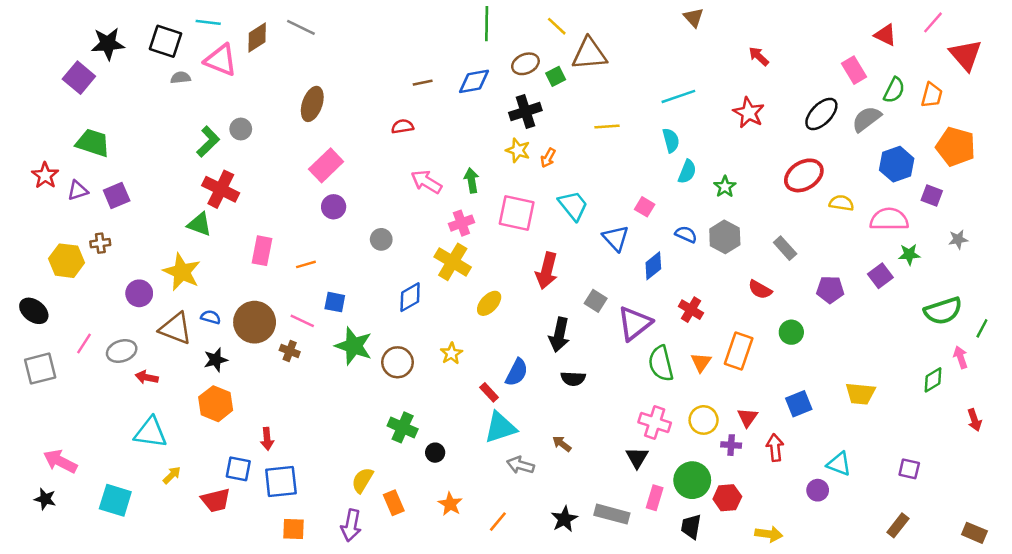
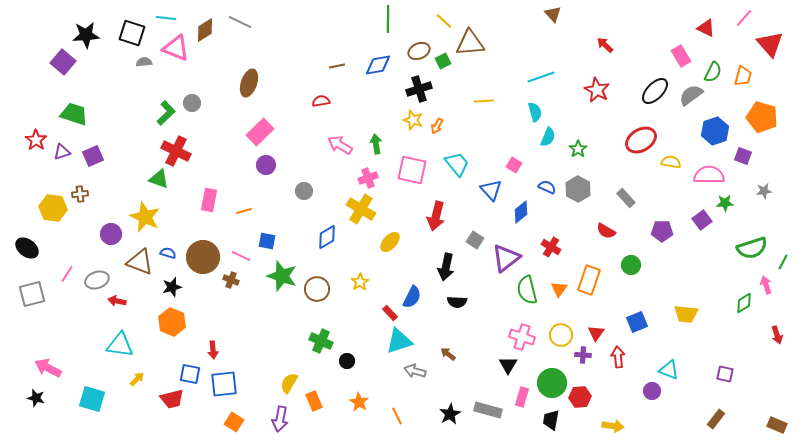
orange line: (498, 522) -> (397, 416), turned -66
orange square: (293, 529) -> (234, 422), turned 30

